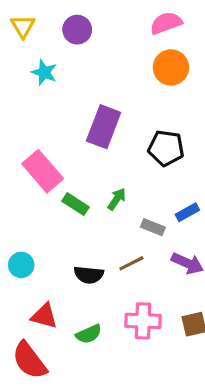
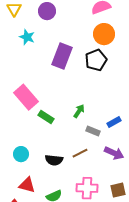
purple rectangle: (104, 127) -> (62, 56), moved
black pentagon: (166, 148) -> (96, 60), moved, turned -30
green arrow: (117, 199) -> (79, 111), moved
cyan circle: (21, 265) -> (21, 154), moved

